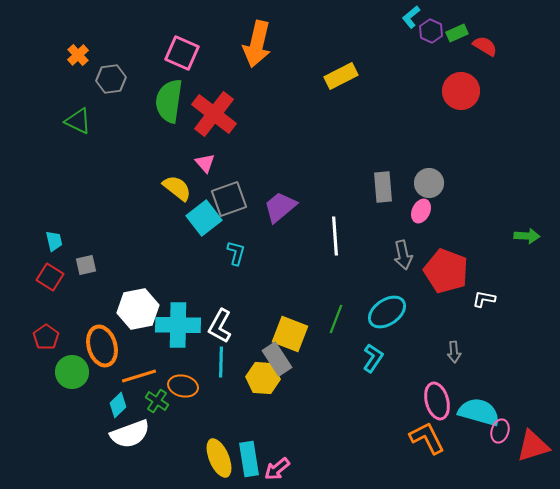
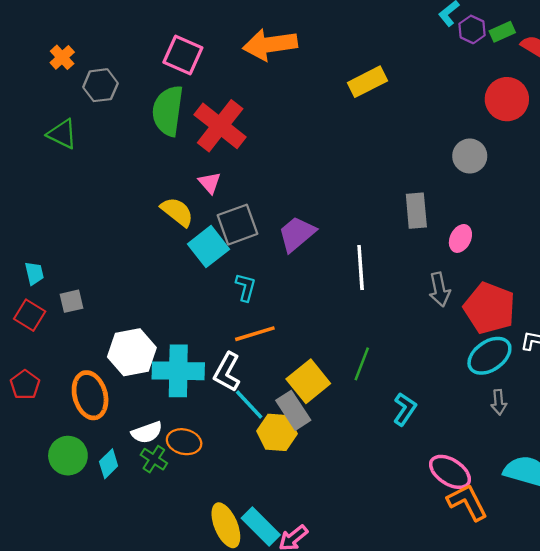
orange arrow: (257, 44) -> (270, 45), turned 69
gray circle: (429, 183) -> (470, 156), moved
cyan ellipse: (387, 312) -> (489, 356), moved
yellow square: (290, 334) -> (308, 381), turned 30
cyan line: (221, 362) -> (249, 405), moved, turned -44
green circle: (72, 372) -> (68, 456), moved
orange line: (139, 376) -> (255, 334), moved
pink ellipse: (437, 401) -> (450, 472), moved, turned -42
white semicircle: (130, 434) -> (147, 432), moved, size x0.7
cyan rectangle: (249, 459) -> (261, 526), turned -36

